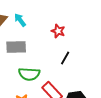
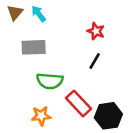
red star: (58, 31) -> (96, 31), moved

